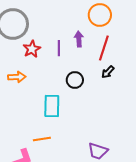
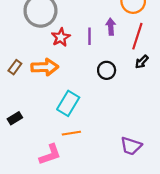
orange arrow: (17, 77) -> (45, 67), size x1.4
cyan rectangle: (52, 106) -> (68, 103), moved, turned 30

